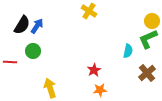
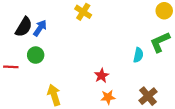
yellow cross: (89, 11) -> (83, 12), moved
yellow circle: (152, 21) -> (164, 11), moved
brown cross: (147, 73) -> (148, 96), moved

